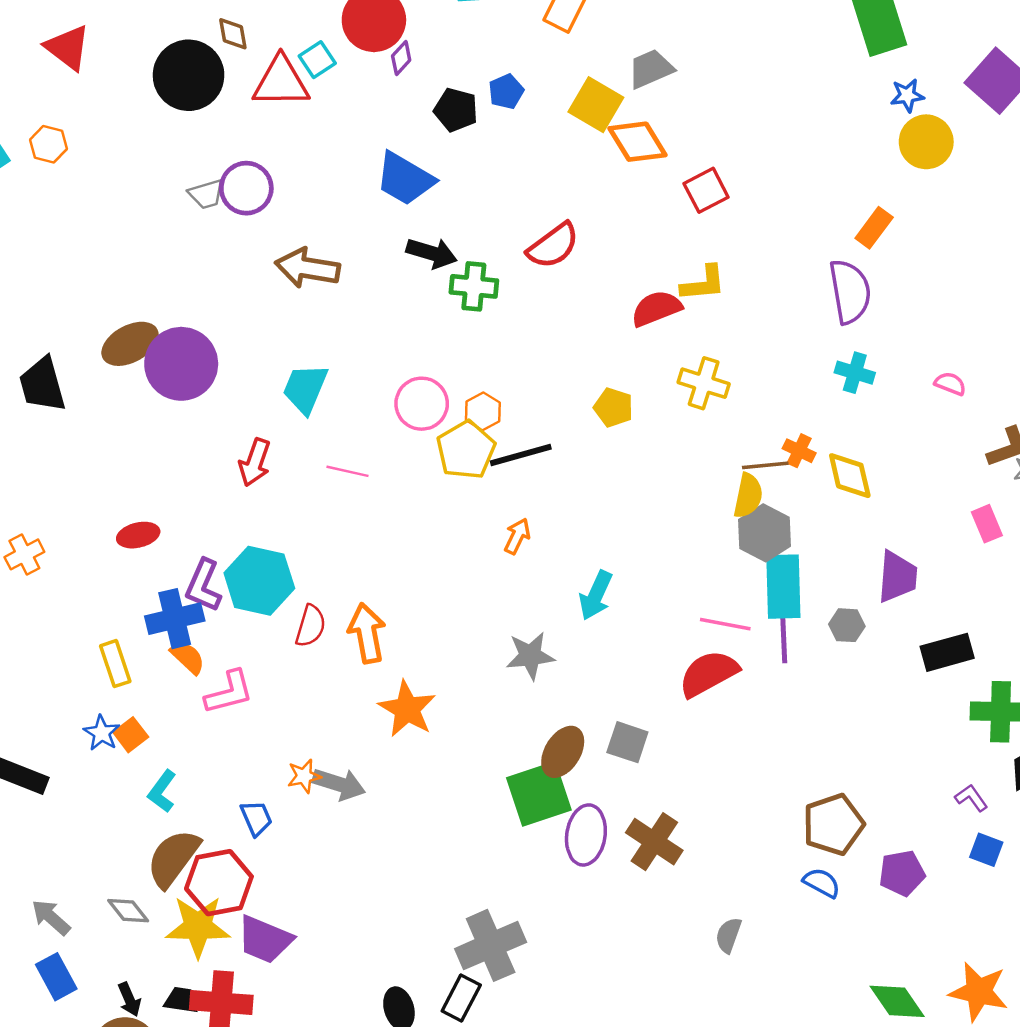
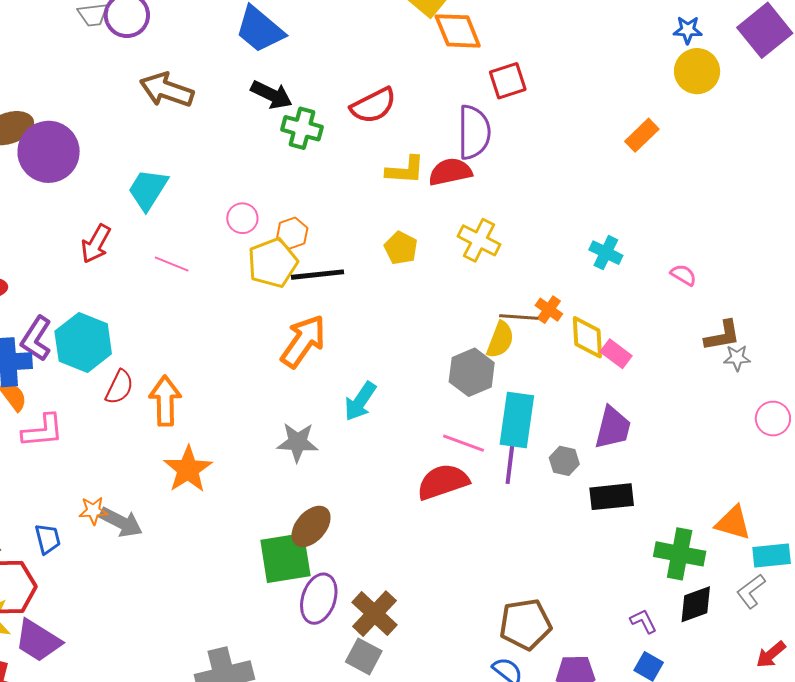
yellow L-shape: (703, 283) -> (405, 170), moved
purple semicircle: (850, 292) -> (474, 132), moved
pink circle: (422, 404) -> (242, 218), size x0.7
pink rectangle: (987, 524) -> (616, 354), moved, turned -40
gray hexagon: (765, 533) -> (472, 372), moved
orange arrow: (517, 536) -> (303, 341), size x1.8
black rectangle: (947, 652) -> (612, 497), moved
gray square: (627, 742) -> (364, 656), moved

